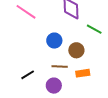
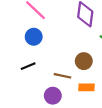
blue circle: (54, 41) -> (34, 37), moved
black line: (28, 75) -> (28, 66), moved

